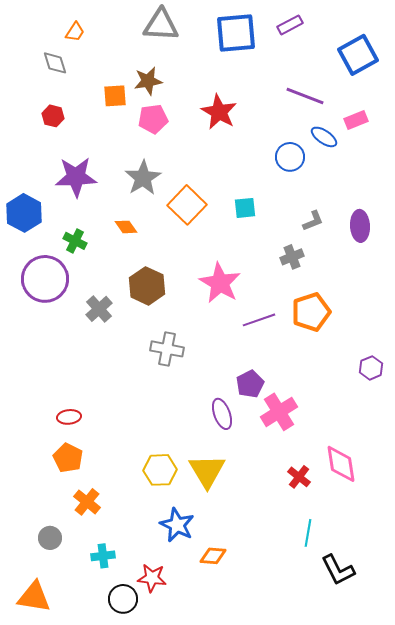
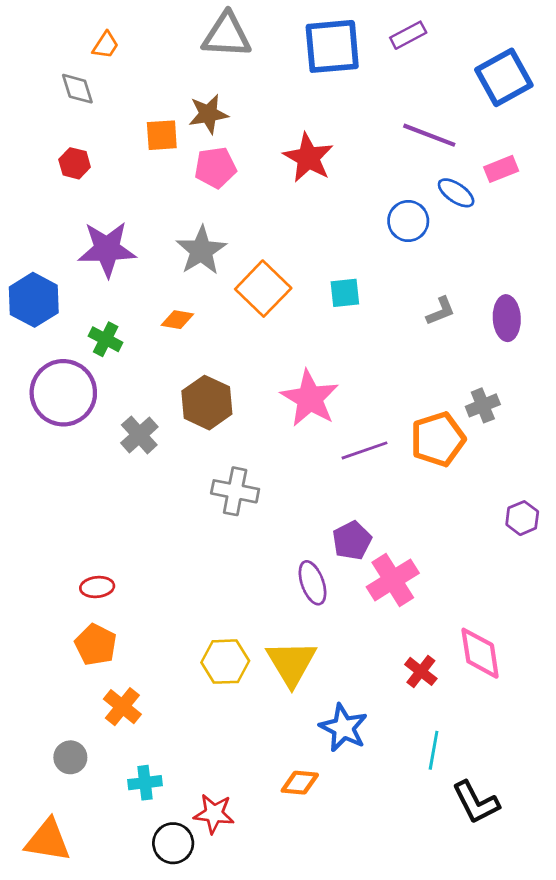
orange diamond: (126, 227) -> (177, 320), turned -45
gray cross: (292, 257) -> (483, 405), moved
blue star: (177, 525) -> (343, 728), moved

